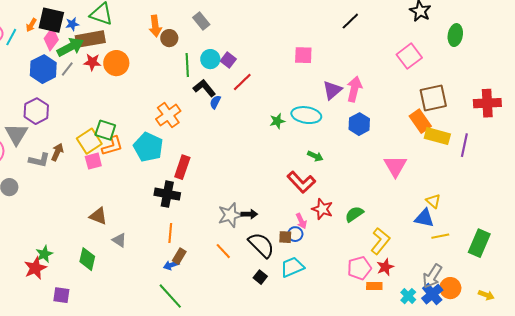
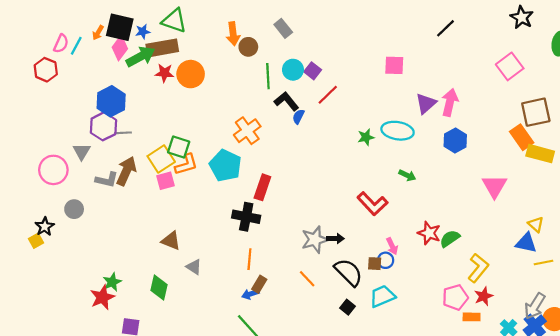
blue hexagon: (43, 69) -> (111, 101), moved
gray line: (67, 69) -> (123, 133), moved, turned 49
gray triangle: (16, 134) -> (82, 151), size x0.7
brown arrow: (57, 152) -> (126, 171), size x1.5
red L-shape: (301, 182) -> (372, 204), moved
red star: (322, 209) -> (429, 233), moved

